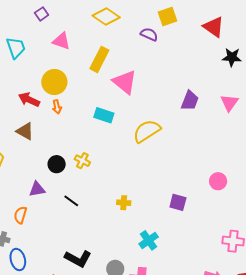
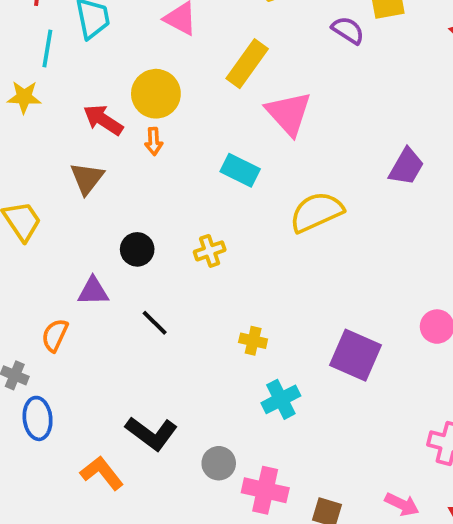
brown triangle: (25, 131) -> (87, 178), turned 30
yellow cross: (82, 161) -> (210, 251), moved, turned 35
purple square: (178, 202) -> (356, 355), size x1.5
cyan cross: (149, 240) -> (281, 399), moved

